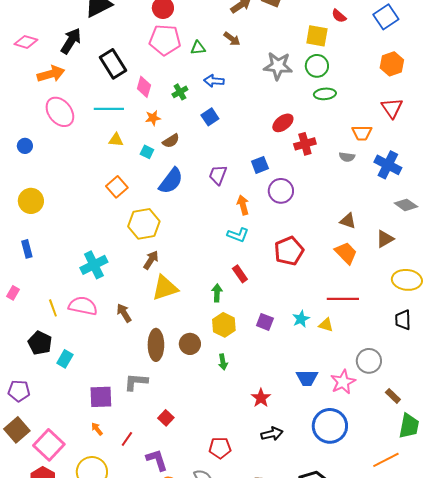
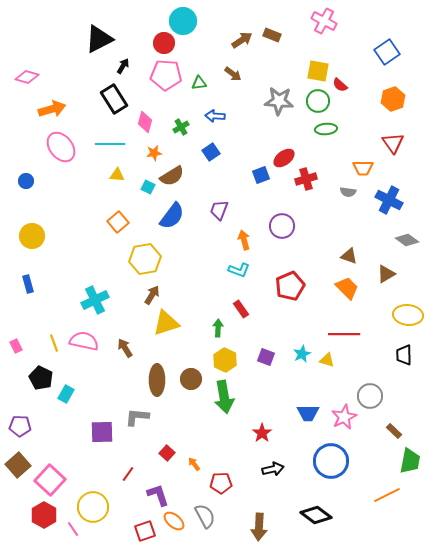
red semicircle: (339, 16) -> (340, 85), moved
black arrow: (71, 41) -> (123, 66), moved, size x0.6
brown semicircle: (171, 141) -> (172, 176), size x1.4
blue square: (260, 165) -> (261, 175), moved
pink rectangle: (13, 293) -> (16, 346), moved, turned -56
green arrow: (223, 362) -> (224, 397), size x2.0
orange arrow: (97, 429) -> (194, 464), moved

